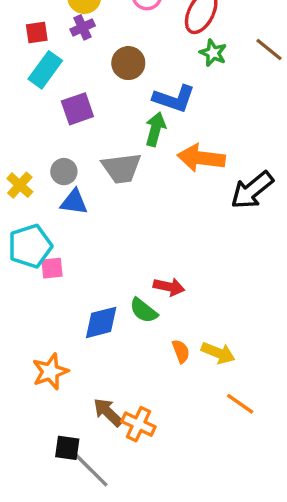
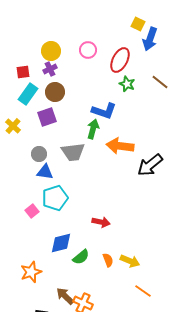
brown circle: (128, 63) -> (55, 92), moved
yellow cross: (20, 185) -> (13, 126), moved
cyan pentagon: (30, 246) -> (55, 198), moved
pink square: (52, 268) -> (32, 211), turned -32
green semicircle: (144, 311) -> (81, 257), moved, turned -78

